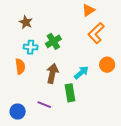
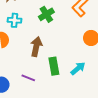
green cross: (53, 41) -> (46, 14), moved
cyan arrow: (81, 72) -> (78, 68), moved

